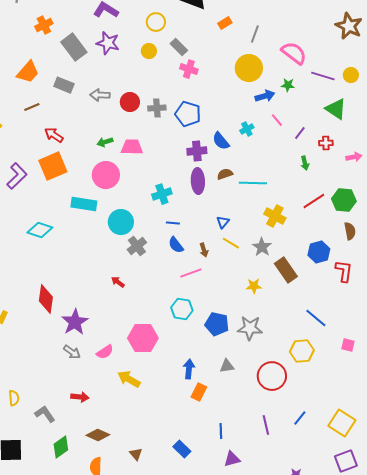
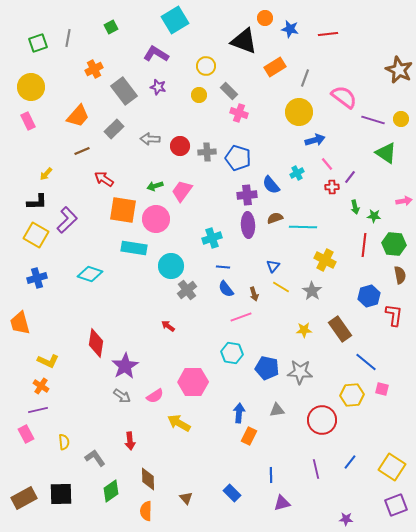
orange rectangle: (225, 23) -> (275, 67), size x1.5
purple star: (108, 43) -> (158, 87), size x0.7
gray rectangle: (64, 85) -> (114, 129), turned -66
green star: (288, 85) -> (374, 216), moved
red cross: (326, 143) -> (332, 187), moved
pink trapezoid: (132, 147) -> (182, 191), turned -55
orange square: (53, 166) -> (123, 210), moved, turned 32
red line: (314, 201) -> (364, 245), turned -50
brown rectangle: (286, 270) -> (340, 329), moved
pink square: (348, 345) -> (382, 389), moved
red arrow: (80, 397) -> (130, 441), turned 78
brown diamond: (98, 435) -> (148, 479), turned 65

